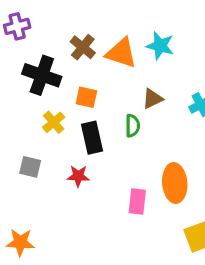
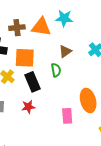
brown cross: (83, 47) -> (17, 28), turned -35
orange square: (86, 97) -> (25, 58), size x1.5

